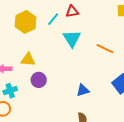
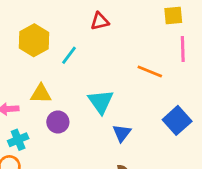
cyan line: (53, 19) -> (69, 55), moved
cyan triangle: (72, 39) -> (101, 102), moved
blue triangle: (83, 90) -> (122, 133), turned -32

